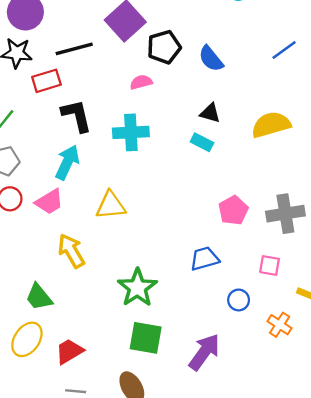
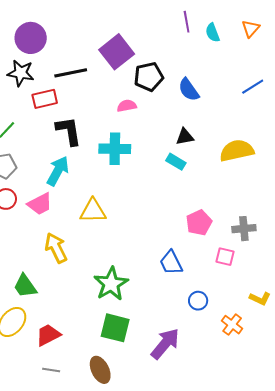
black triangle: (210, 113) -> (185, 137), turned -30
gray cross: (285, 214) -> (244, 229), size x0.7
blue trapezoid: (204, 259) -> (171, 263), turned -104
pink square: (270, 265) -> (225, 257), moved

